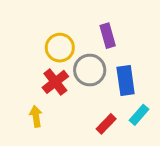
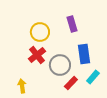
gray circle: (90, 70) -> (60, 65), moved
yellow arrow: (36, 116) -> (22, 86), moved

